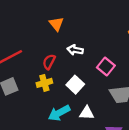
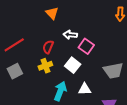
pink square: (106, 67) -> (86, 46), moved
cyan arrow: (59, 113) -> (60, 91), turned 144

